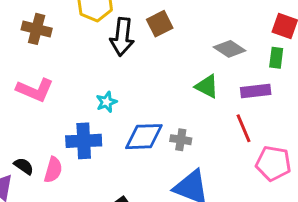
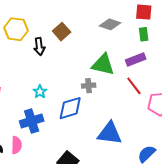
black arrow: (122, 37) -> (39, 46), size x0.7
gray diamond: (230, 49) -> (110, 24), moved
green triangle: (207, 86) -> (103, 65), size x1.4
gray cross: (181, 140) -> (89, 86), moved

